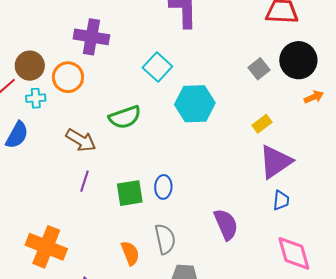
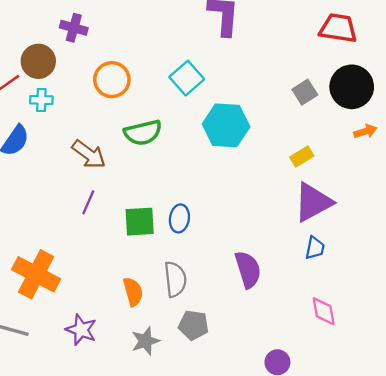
purple cross: (91, 37) -> (74, 28), moved, size x0.7
orange circle: (68, 77) -> (112, 80), moved
pink diamond: (294, 253) -> (324, 311), size x0.7

